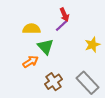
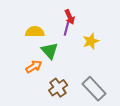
purple line: (61, 26) -> (67, 29), turned -32
yellow star: (92, 45) -> (91, 41), moved

